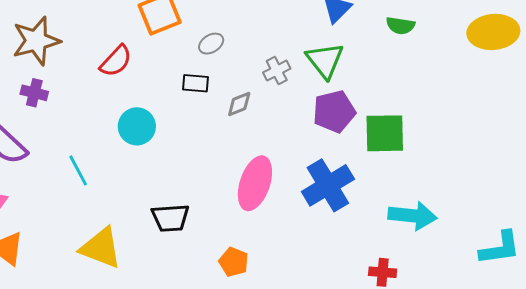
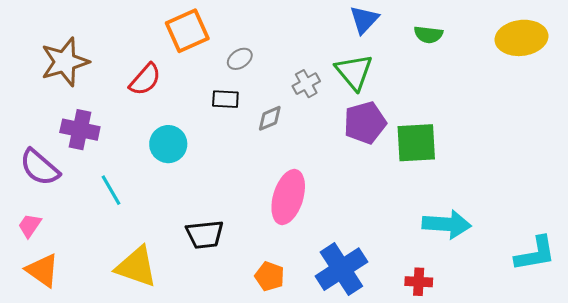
purple cross: (34, 93) -> (80, 130), moved, size x1.4
blue cross: (328, 185) -> (341, 269), moved

